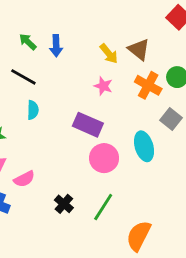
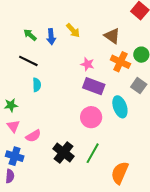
yellow arrow: (109, 54) -> (73, 30), moved
purple rectangle: (88, 125) -> (94, 86), moved
black cross: (64, 204) -> (64, 153), size x1.5

